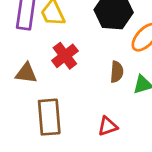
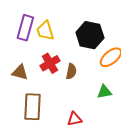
brown semicircle: (117, 72) -> (71, 71), moved

